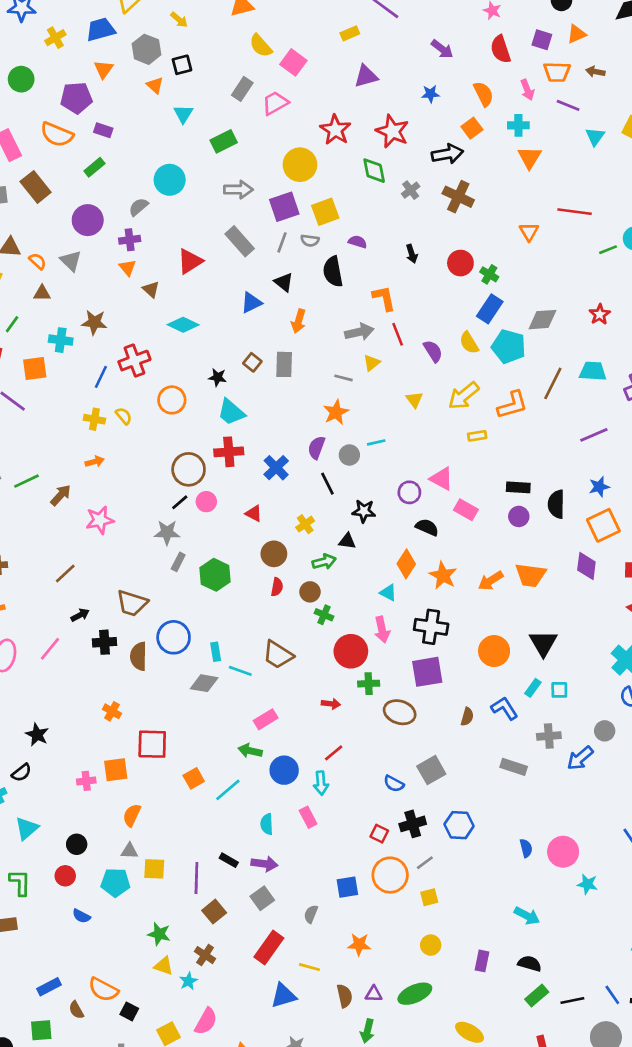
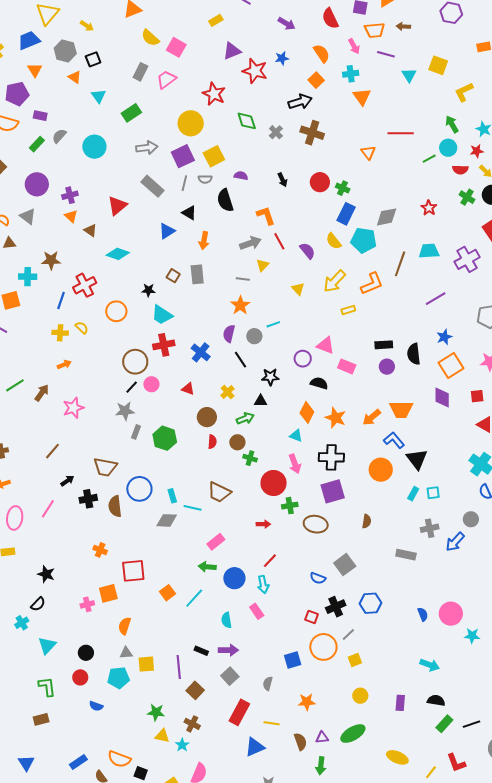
red star: (392, 131) -> (255, 71), moved
gray semicircle: (138, 207) -> (59, 136), moved
blue L-shape: (504, 708) -> (394, 440), moved

